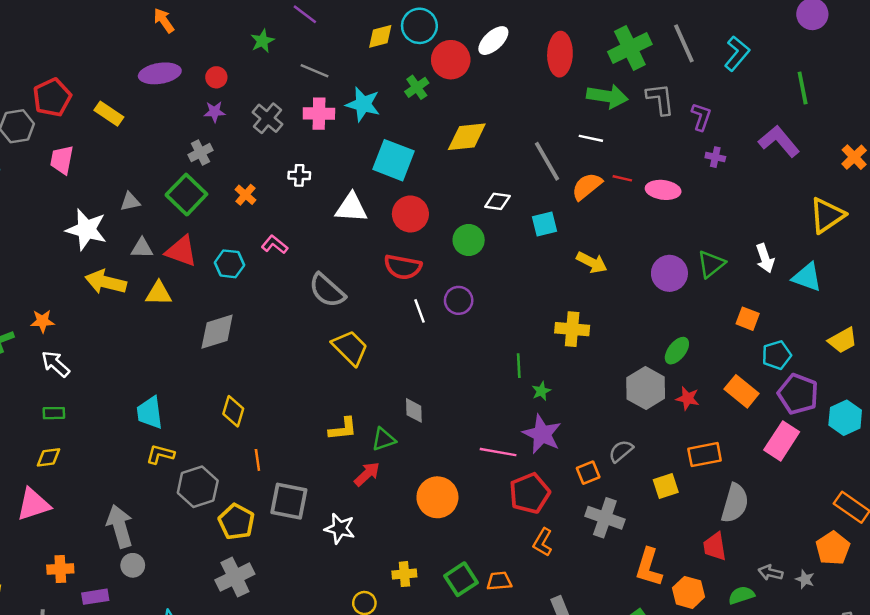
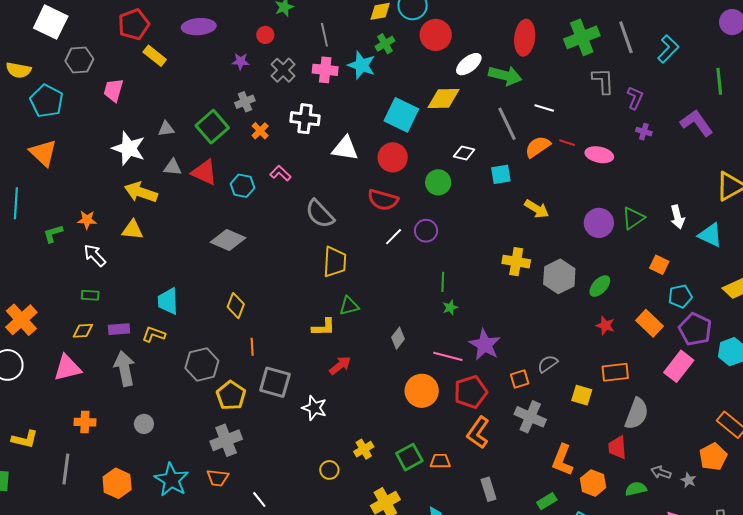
white ellipse: (493, 41) -> (469, 64), moved
gray line: (315, 71) -> (324, 35), turned 50
red circle: (216, 77) -> (265, 35), moved
green cross: (417, 87) -> (385, 44), moved
green arrow: (607, 96) -> (505, 75), moved
red pentagon: (52, 97) -> (134, 24), moved
gray cross: (200, 153) -> (245, 102), moved
cyan square: (393, 160) -> (401, 115), moved
white cross: (299, 175) -> (305, 119), size x1.6
yellow triangle: (159, 293) -> (132, 230), moved
white line: (419, 311) -> (394, 237), turned 60
gray diamond: (217, 332) -> (228, 240), turned 36
yellow trapezoid: (350, 348) -> (335, 262), turned 44
green line: (519, 366) -> (443, 282), moved
gray hexagon: (646, 388) -> (559, 276), moved
green star: (541, 391) -> (450, 307), moved
gray diamond: (414, 410) -> (398, 338), moved, turned 35
green triangle: (384, 439) -> (349, 306), moved
yellow L-shape: (160, 454) -> (154, 334), moved
yellow square: (666, 486) -> (582, 395), turned 30
orange circle: (437, 497) -> (422, 391), moved
gray arrow: (120, 526) -> (124, 369), moved
orange L-shape: (543, 542) -> (478, 432), size x1.4
yellow cross: (404, 574) -> (364, 449), turned -30
purple rectangle: (95, 597) -> (119, 329), moved

